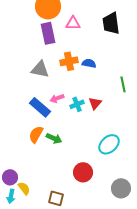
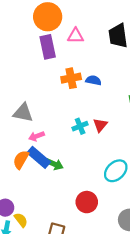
gray triangle: (40, 69) -> (23, 113), moved
pink arrow: (57, 98) -> (37, 136), moved
blue rectangle: (40, 107) -> (39, 157), moved
orange semicircle: (36, 134) -> (21, 160), moved

